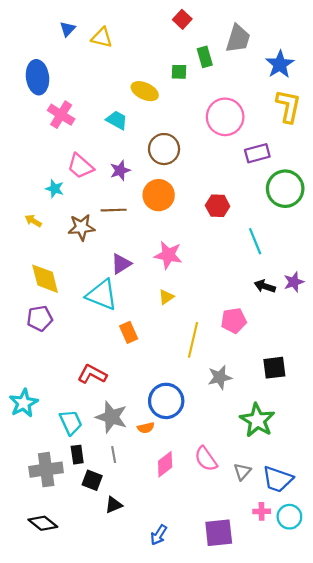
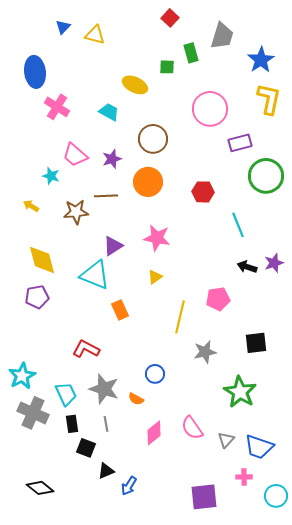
blue circle: (166, 401) -> (155, 374), size x0.6
orange semicircle: (146, 428) -> (136, 399), turned 42
gray cross: (46, 470) -> (33, 413), moved, turned 32
cyan circle: (289, 517) -> (276, 496), moved
blue arrow: (159, 535) -> (129, 486), moved

